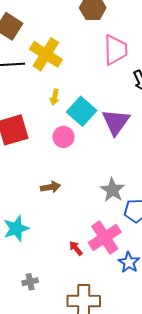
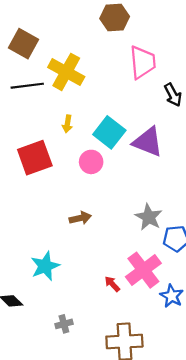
yellow arrow: (55, 97) -> (67, 124), moved
purple triangle: (116, 122) -> (148, 142), turned -40

